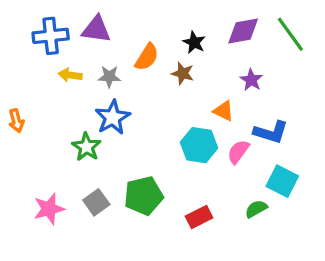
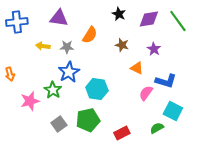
blue cross: (51, 36) -> (17, 22), moved
black star: (194, 42) -> (119, 14), moved
brown star: (183, 73) -> (122, 45), moved
cyan hexagon: (199, 145) -> (97, 89), moved
pink star: (49, 209) -> (30, 101), moved

